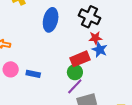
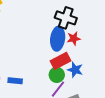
blue ellipse: (51, 20) -> (58, 39), moved
blue star: (100, 50) -> (75, 70), moved

